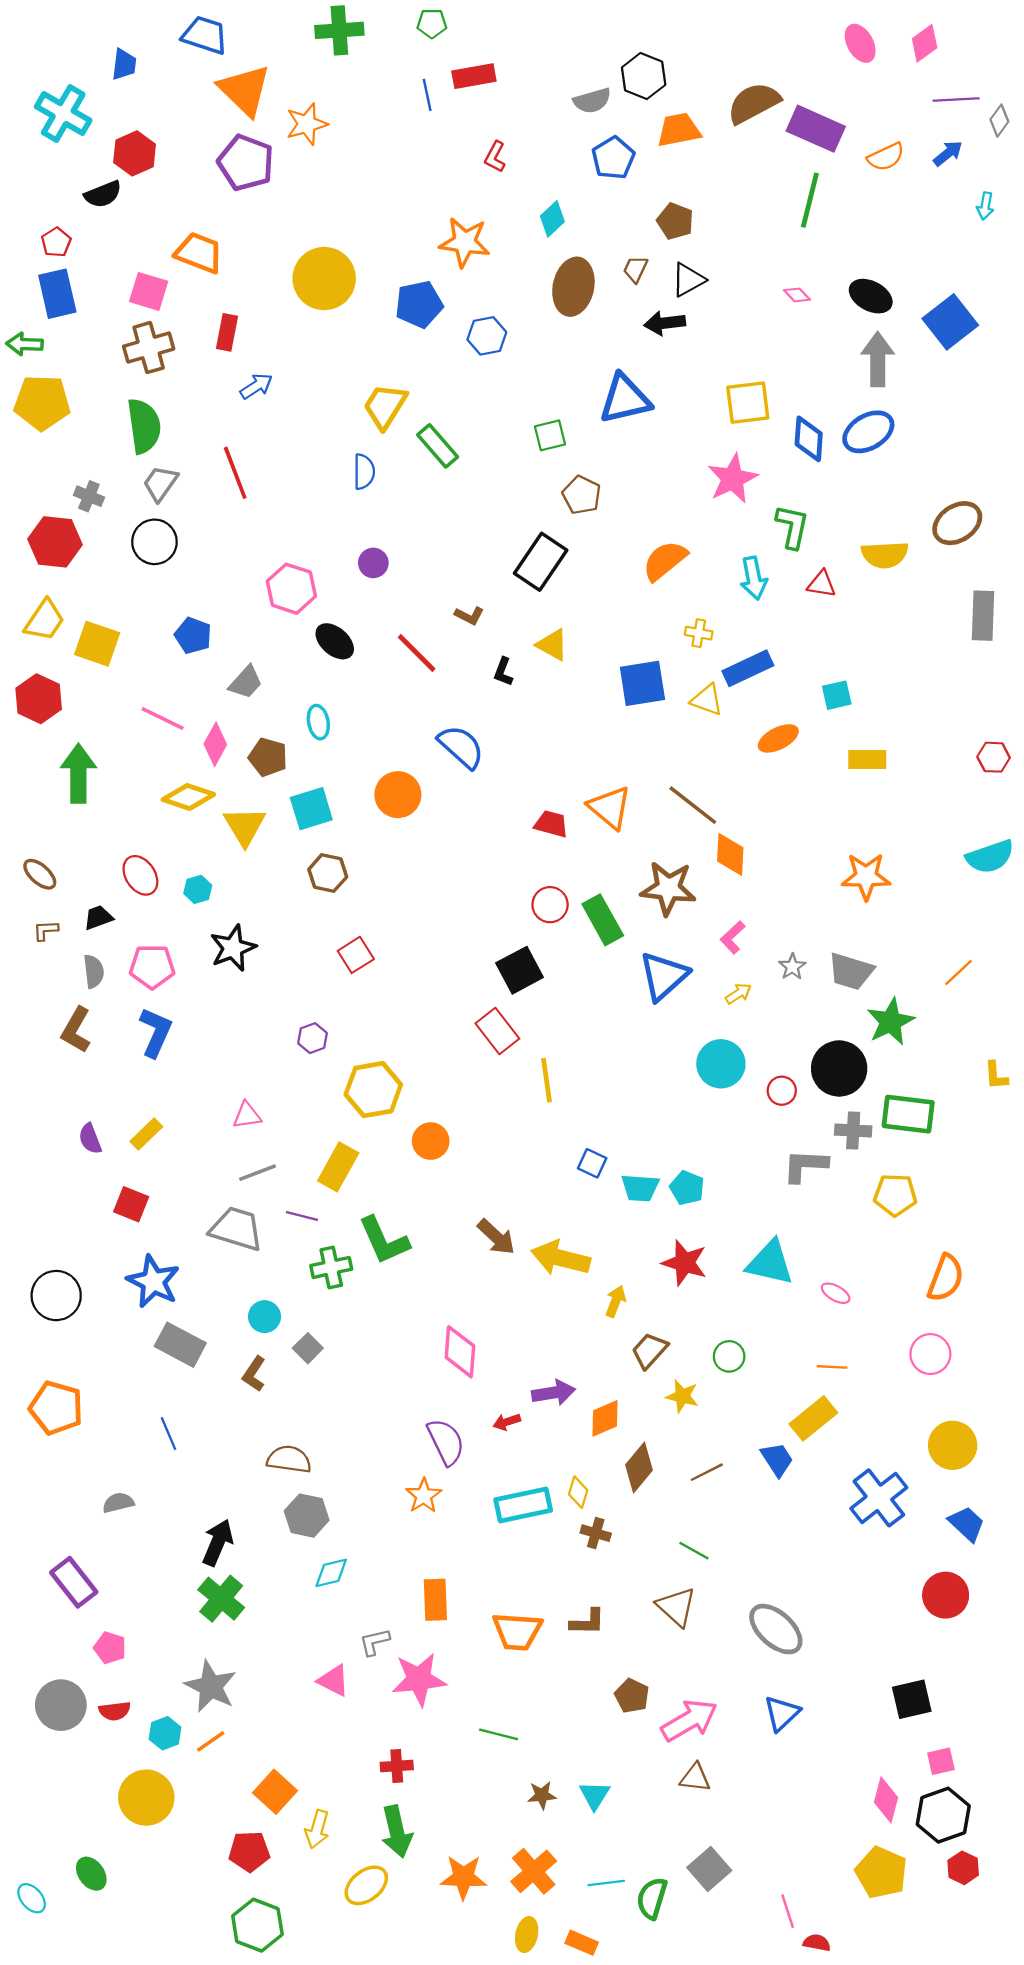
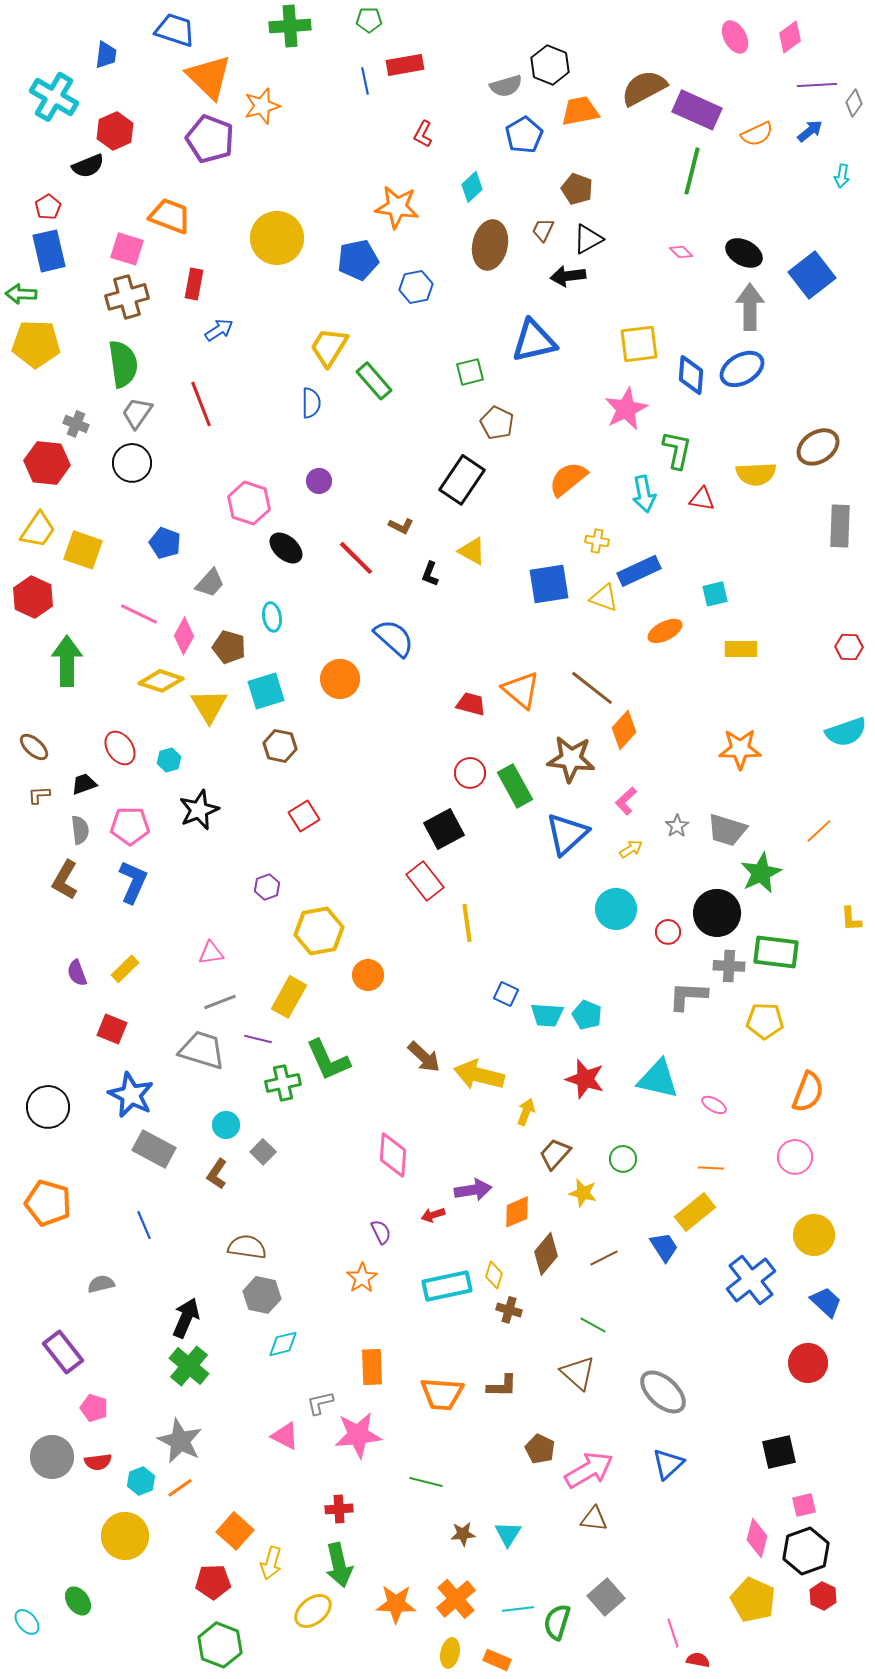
orange diamond: (730, 854) -> (624, 730), turned 39
purple semicircle: (446, 1442) -> (381, 1232), size x0.6

